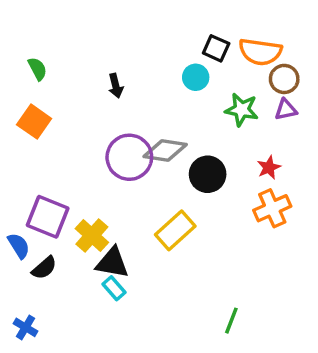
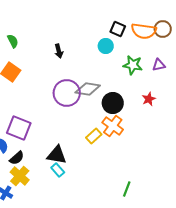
brown circle: (284, 79) -> (163, 29), moved
orange cross: (272, 208) -> (113, 126), moved, turned -30
yellow rectangle: (175, 230) -> (94, 136), size x0.7
yellow cross: (92, 236) -> (20, 176), moved

